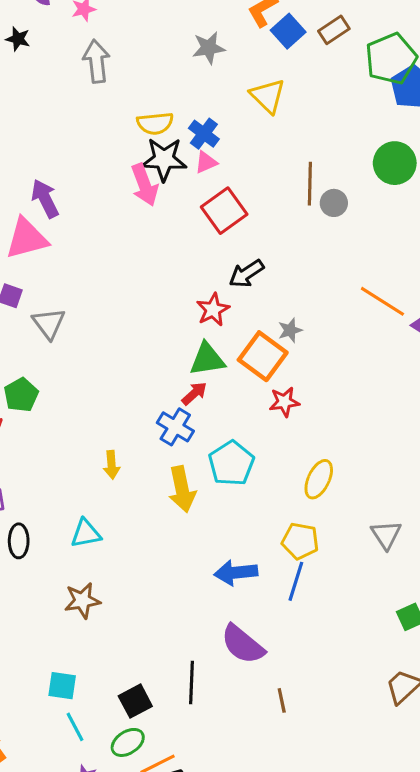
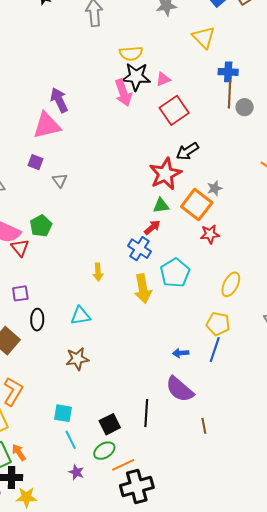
blue cross: (204, 134) -> (228, 72), moved, turned -36
red star: (213, 310) -> (165, 174), size x1.5
gray triangle: (49, 323) -> (60, 180), size x0.7
green triangle: (207, 359) -> (161, 206), size x0.7
blue arrow: (236, 573) -> (181, 353), moved, size x0.6

